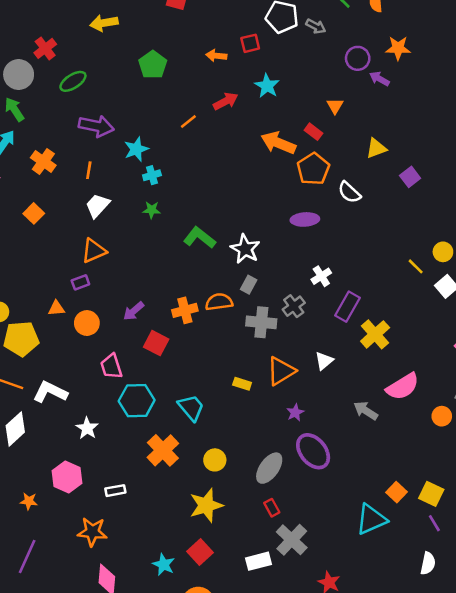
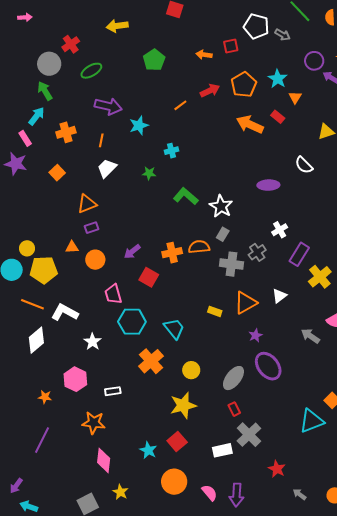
cyan star: (267, 86) -> (278, 79), moved
orange cross: (43, 161) -> (66, 132), turned 36
orange pentagon: (313, 169) -> (244, 85), moved
cyan cross: (152, 175) -> (171, 151), moved
orange triangle: (94, 251) -> (87, 204), moved

